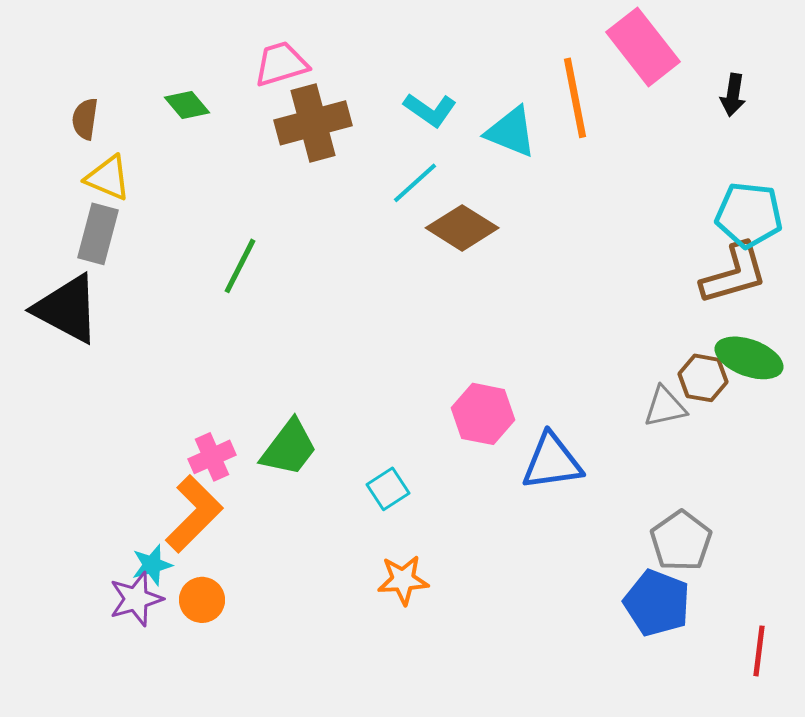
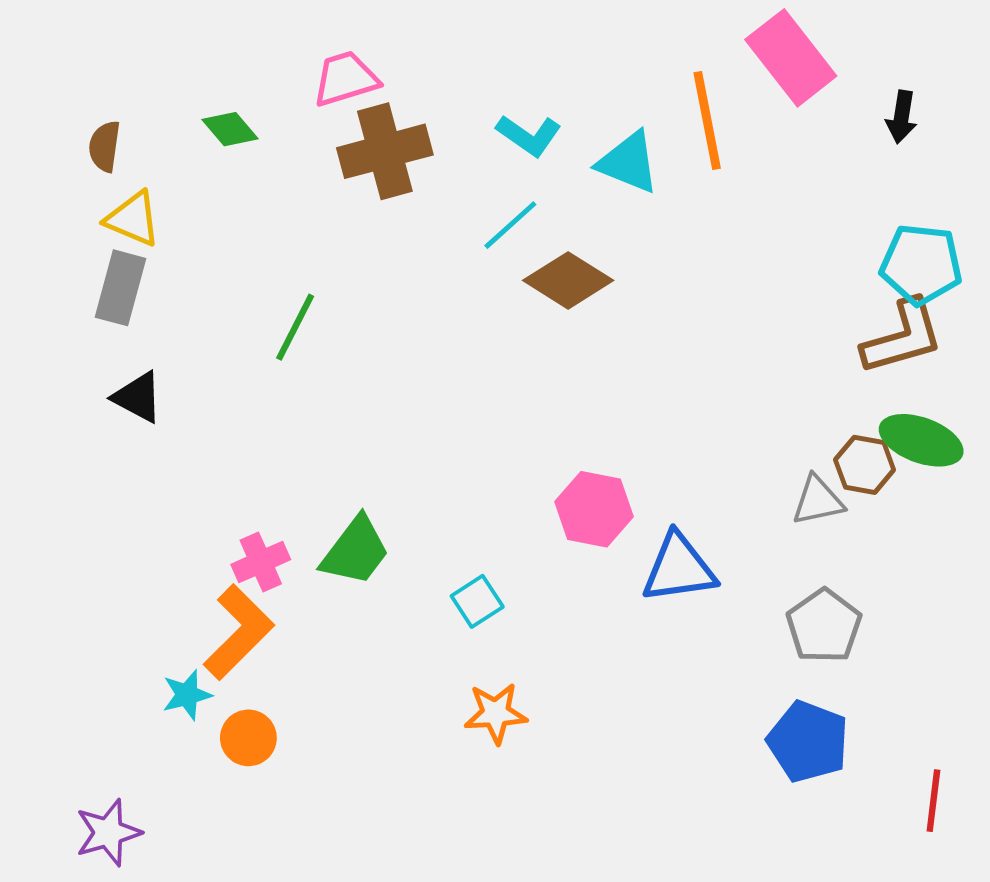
black triangle: (67, 309) -> (138, 397), moved, size x0.6
gray pentagon: (681, 541) -> (824, 626), moved
purple star: (136, 599) -> (108, 833), moved

